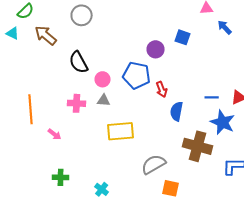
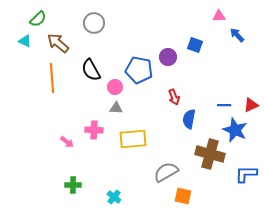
blue pentagon: (137, 75) -> (139, 70), moved
pink cross: (77, 103) -> (94, 130), moved
orange line: (31, 109) -> (52, 78), moved

